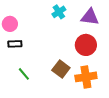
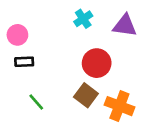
red circle: (86, 45) -> (97, 63), moved
orange cross: (86, 77) -> (119, 106), turned 30

